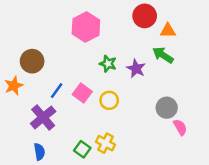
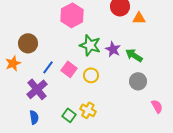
green arrow: (163, 55) -> (134, 55), moved
green star: (108, 64) -> (90, 45), size x1.5
pink semicircle: (180, 127) -> (157, 106), moved

